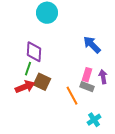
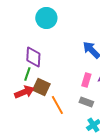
gray rectangle: (87, 87) -> (86, 102), moved
orange line: (72, 96) -> (57, 105), moved

